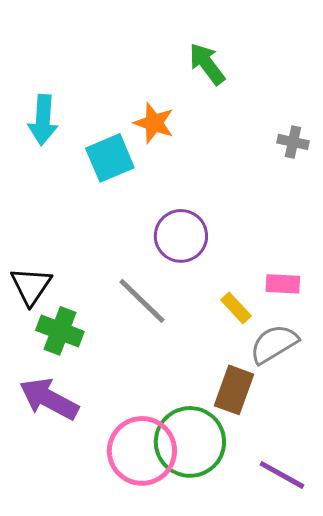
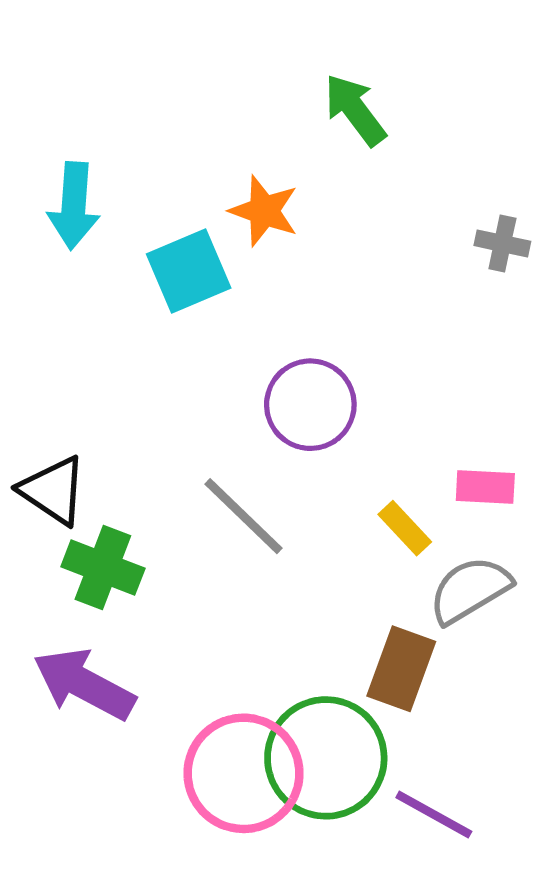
black triangle: (31, 286) -> (53, 490), turned -30
purple line: (282, 475) -> (434, 814), moved

